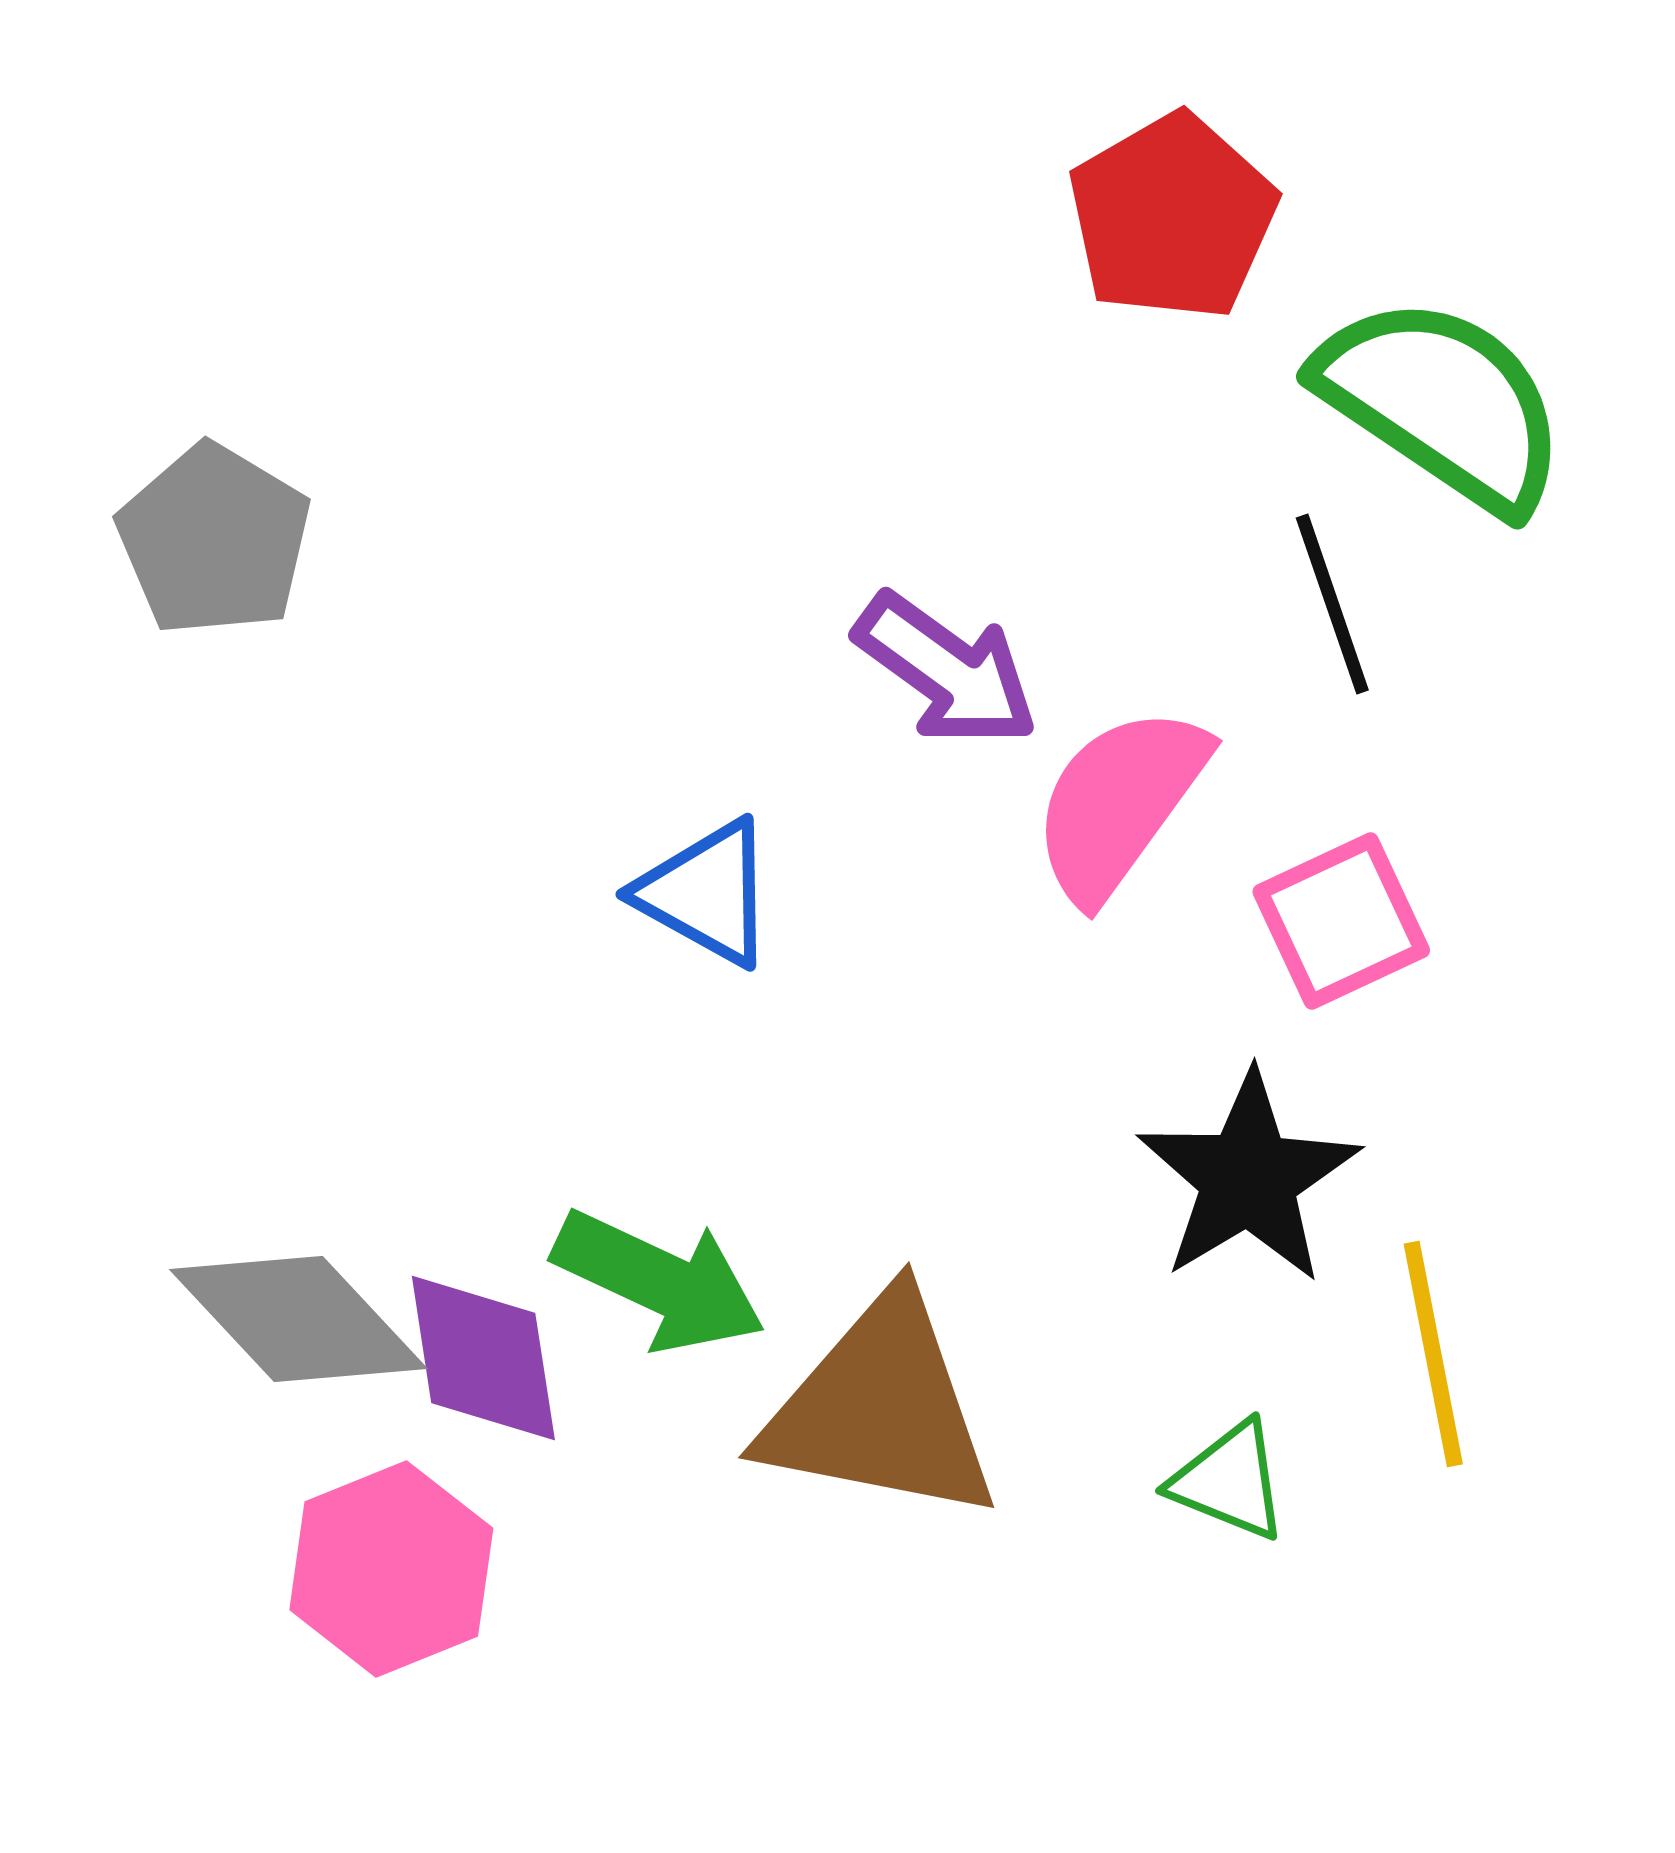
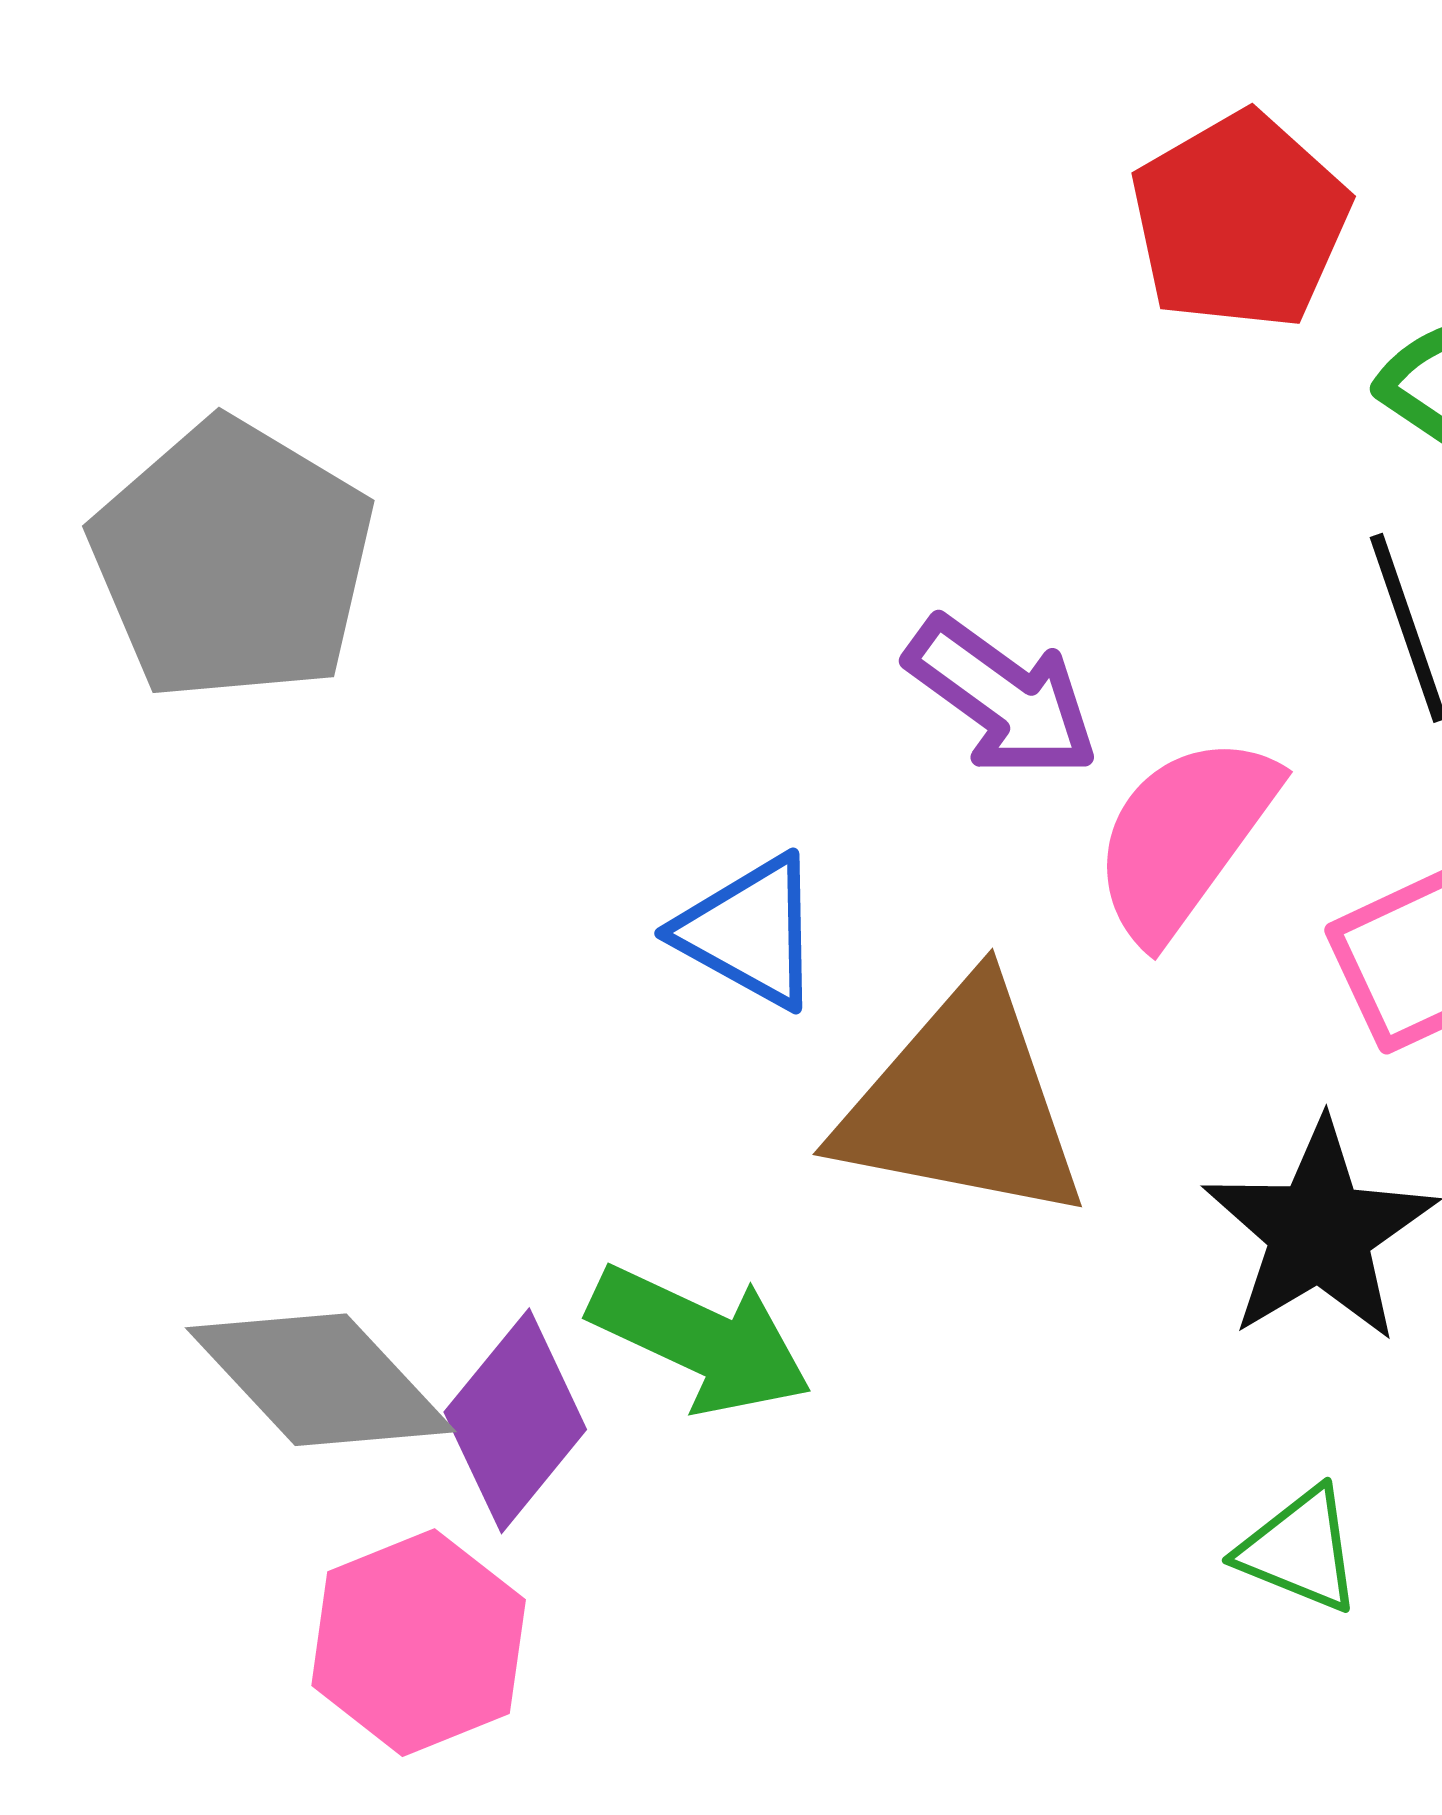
gray pentagon: (214, 540) -> (232, 561), size x1.4
purple diamond: (483, 1358) -> (515, 1421), turned 48
brown triangle: (880, 1409) -> (962, 1103), moved

